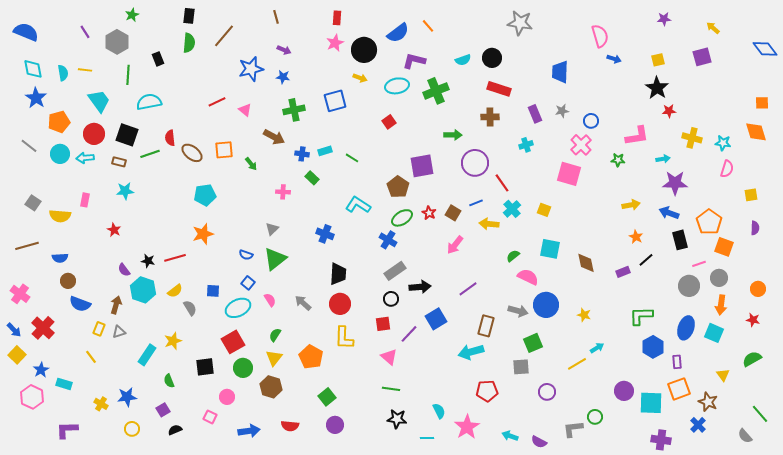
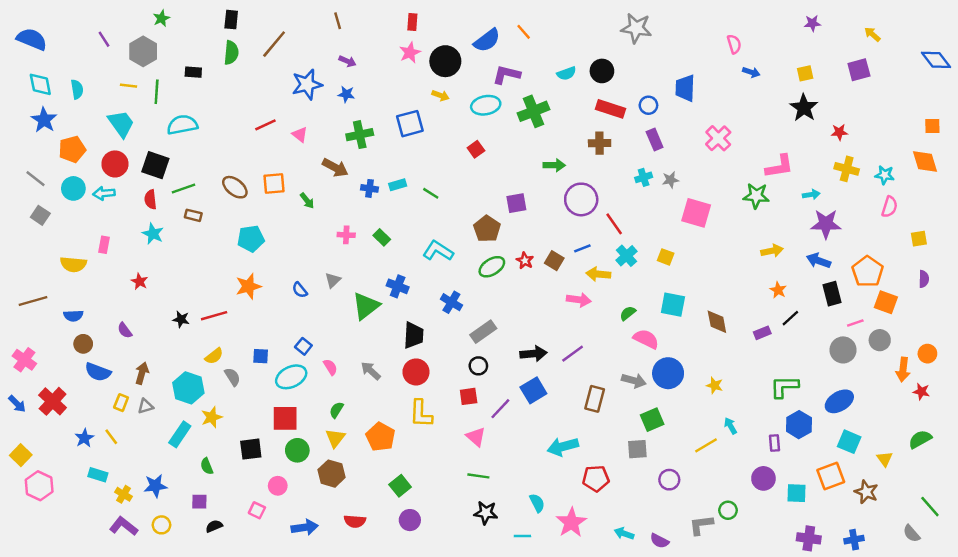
pink semicircle: (600, 36) -> (734, 44), size x0.7
black rectangle: (158, 59) -> (193, 72), turned -64
yellow line: (85, 70) -> (128, 86), moved
gray star: (562, 111) -> (670, 180), moved
red star: (669, 111) -> (839, 132), moved
blue circle: (591, 121) -> (648, 105), moved
red semicircle: (170, 138) -> (150, 199), moved
pink cross: (581, 145) -> (718, 138), moved
green star: (618, 160) -> (756, 196), size x1.5
brown rectangle: (119, 162) -> (193, 215), moved
purple square: (422, 166) -> (516, 203), size x0.7
green rectangle: (312, 178) -> (382, 237), moved
cyan star: (125, 191) -> (153, 234), turned 30
gray square: (33, 203) -> (40, 215), moved
blue cross: (388, 240) -> (451, 302), moved
pink arrow: (455, 245) -> (579, 300), moved, turned -120
blue semicircle: (246, 255) -> (300, 290), moved, turned 32
green triangle: (275, 259) -> (366, 306), moved
purple semicircle: (124, 270) -> (125, 330), moved
black arrow: (420, 287) -> (533, 354), moved
cyan hexagon: (143, 290) -> (188, 388), moved
orange arrow: (721, 305) -> (903, 370), moved
blue ellipse: (686, 328) -> (839, 401), turned 40
cyan square: (714, 333) -> (849, 442), moved
red square: (233, 342) -> (285, 418), turned 30
cyan arrow: (597, 348) -> (730, 426), turned -88
cyan arrow: (471, 352) -> (563, 447), moved
yellow square: (17, 355) -> (21, 455), moved
purple rectangle: (677, 362) -> (774, 443), moved
blue star: (41, 370) -> (84, 438), moved
cyan rectangle: (64, 384) -> (98, 475), moved
cyan square: (651, 403) -> (797, 493), size x0.7
purple square: (163, 410) -> (199, 502), turned 32
blue cross: (698, 425) -> (854, 540), moved, turned 35
purple L-shape: (67, 430) -> (124, 526), moved, turned 40

